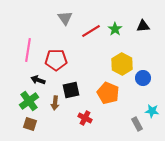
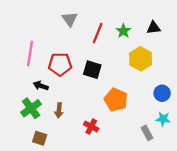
red line: (91, 31) -> (98, 33), turned -36
yellow hexagon: (122, 64) -> (141, 59), moved
blue circle: (143, 78) -> (162, 93), moved
black square: (71, 90) -> (92, 70), moved, turned 30
brown square: (30, 124) -> (40, 138), moved

